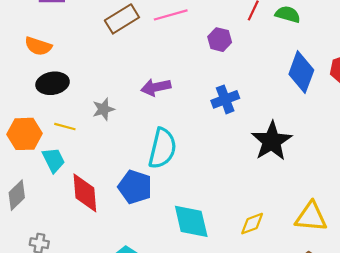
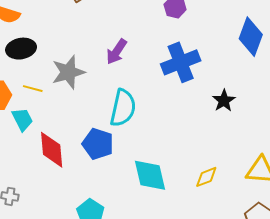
purple arrow: (156, 87) -> (117, 52), turned -44
blue cross: (225, 99) -> (181, 62), size x1.5
gray star: (103, 109) -> (68, 72), size x1.6
black star: (272, 141) -> (224, 101), size x0.6

